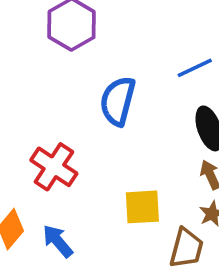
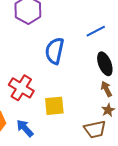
yellow square: (142, 207) -> (54, 106), moved
brown trapezoid: (186, 248) -> (95, 129), turned 65

